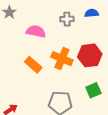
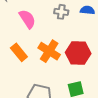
pink semicircle: (36, 31) -> (27, 19), turned 36

